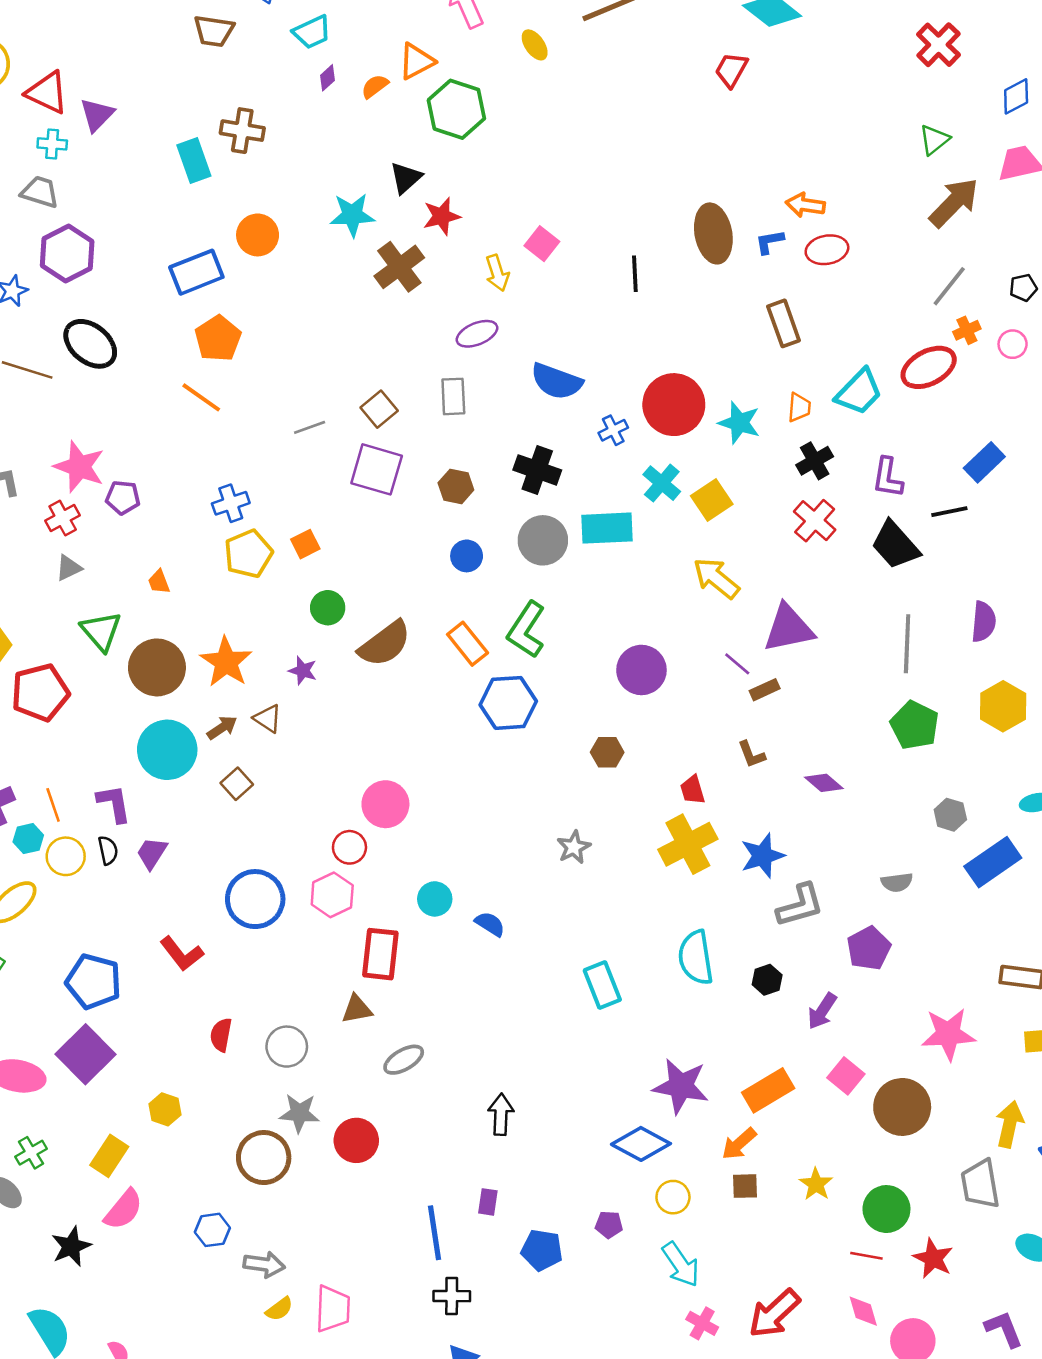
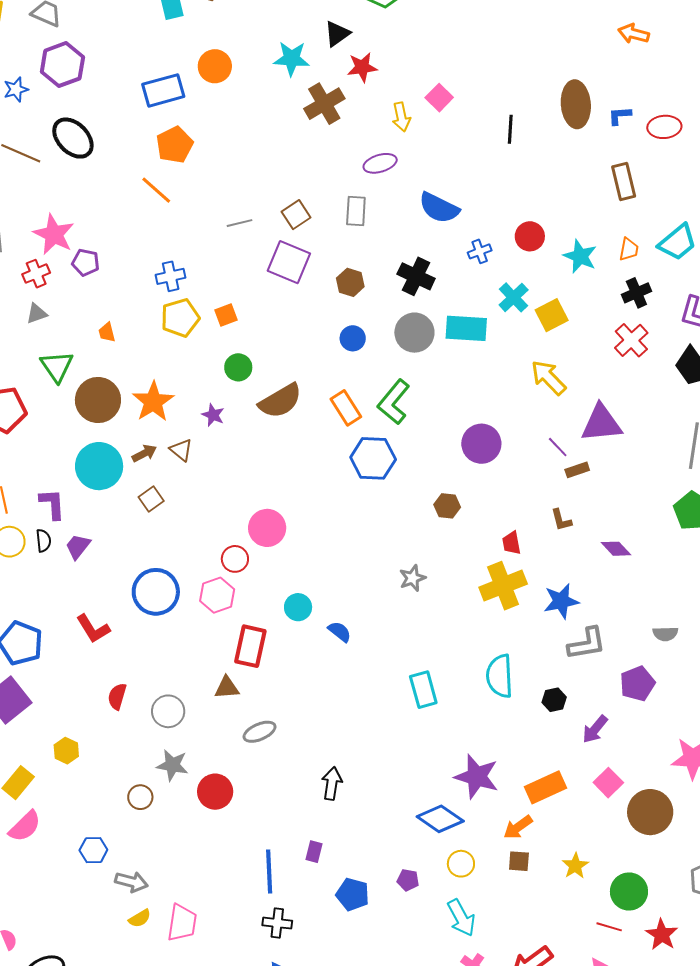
orange arrow: (805, 205) -> (634, 34), moved
red circle: (674, 405) -> (530, 236), size x0.6
brown circle: (264, 1158) -> (140, 797), size x0.6

